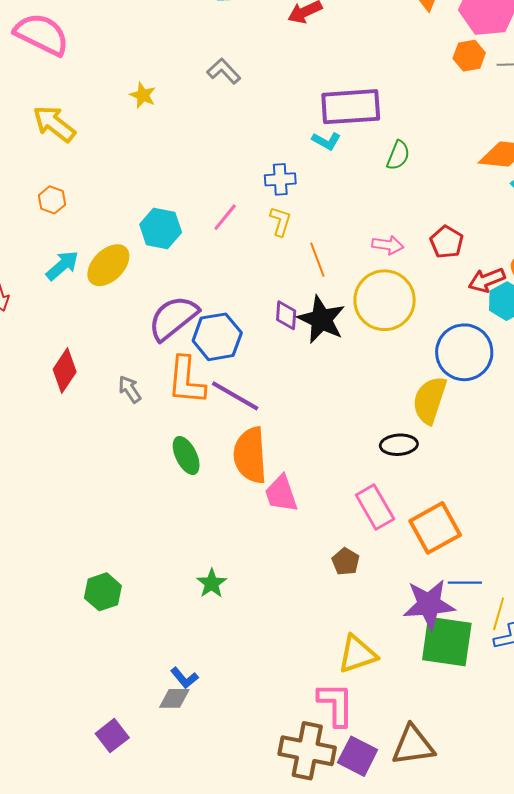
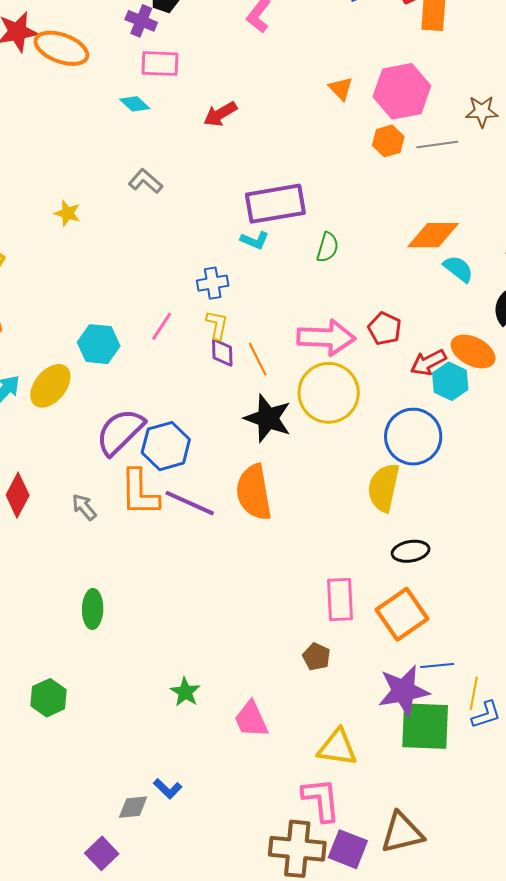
pink arrow: (388, 245) -> (326, 338), size x1.8
purple diamond: (286, 315) -> (222, 352), moved
black ellipse: (399, 445) -> (411, 551), moved
green ellipse: (186, 455) -> (93, 609), moved, turned 33
orange semicircle: (250, 455) -> (254, 492), moved
pink trapezoid: (281, 494) -> (251, 719), moved
pink rectangle: (375, 507) -> (340, 599), turned 33
green hexagon: (103, 592) -> (49, 698), moved
yellow triangle: (357, 654) -> (337, 748), turned 33
gray diamond: (174, 698) -> (133, 807), moved

